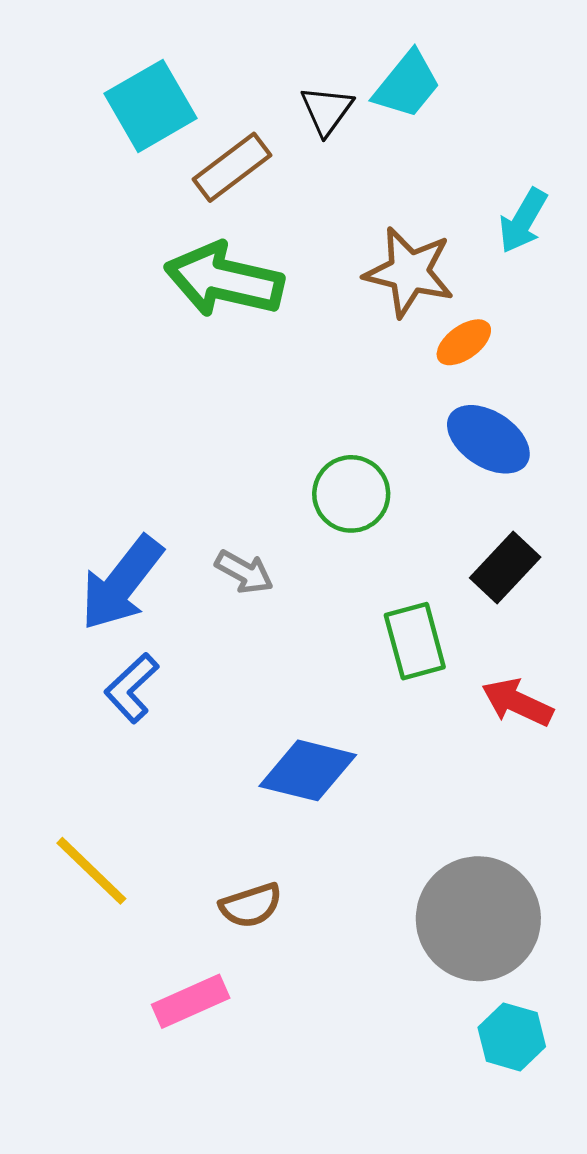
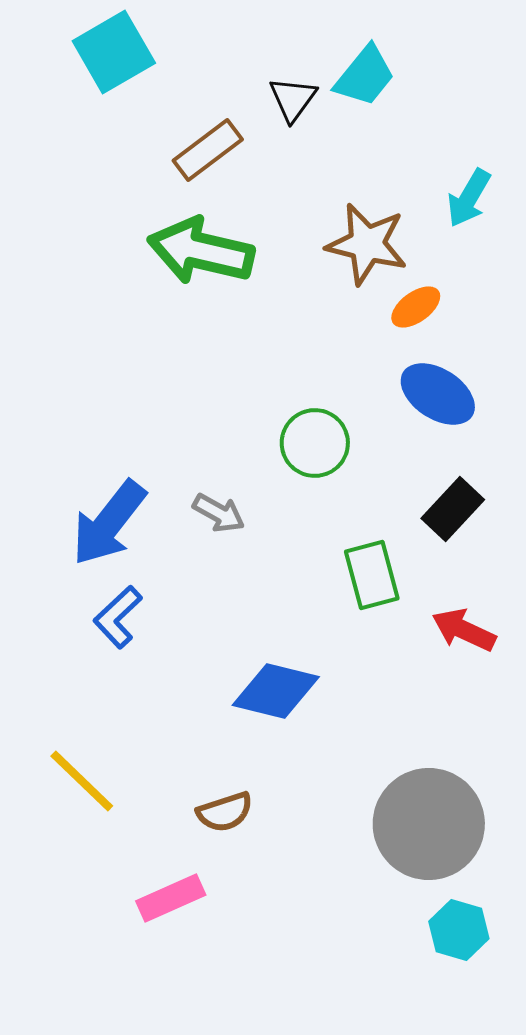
cyan square: (151, 106) -> (114, 52), moved

